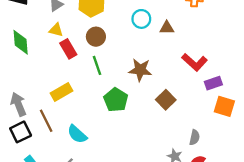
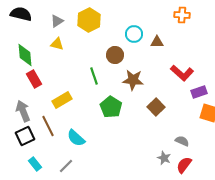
brown circle: (96, 37) -> (115, 55), moved
red rectangle: (68, 49) -> (34, 79), moved
gray semicircle: (195, 137) -> (182, 141), turned -80

